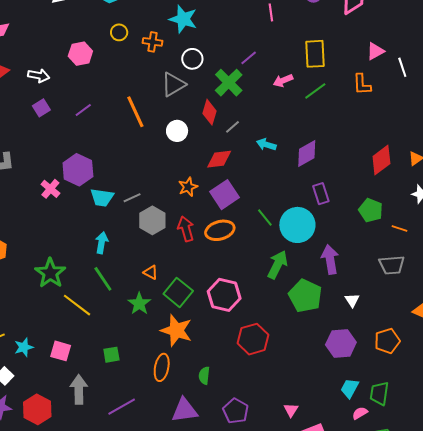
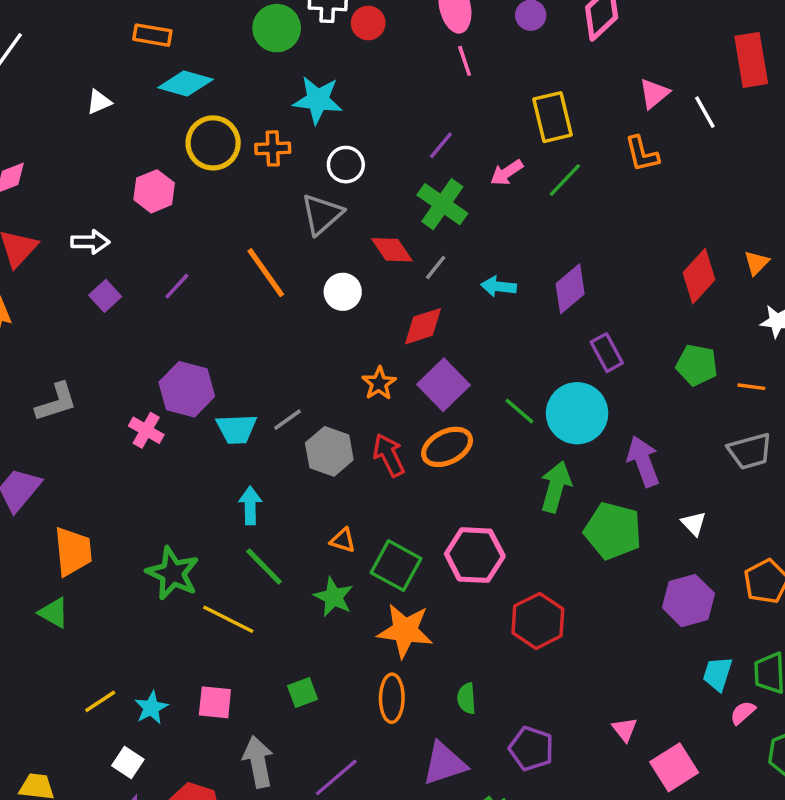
yellow circle: (119, 32) -> (213, 143), size x1.8
green cross: (229, 83) -> (442, 204), moved
red diamond: (209, 112) -> (392, 250), turned -40

